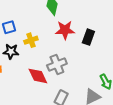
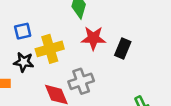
yellow cross: (31, 40) -> (50, 49), size x1.5

